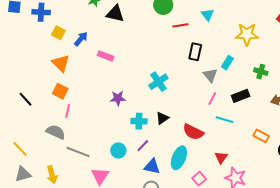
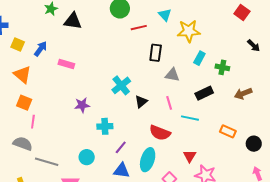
yellow star: (247, 34) -> (189, 31), moved
cyan rectangle: (227, 63) -> (199, 58), moved
gray triangle: (210, 75) -> (172, 75), turned -35
pink line: (212, 98) -> (169, 103), moved, turned -40
black triangle: (162, 118) -> (141, 102), moved
purple line: (143, 146) -> (121, 147), moved

